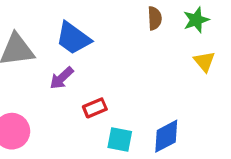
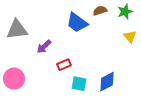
brown semicircle: (155, 18) -> (100, 11), turned -104
blue trapezoid: (73, 38) -> (77, 23), moved

